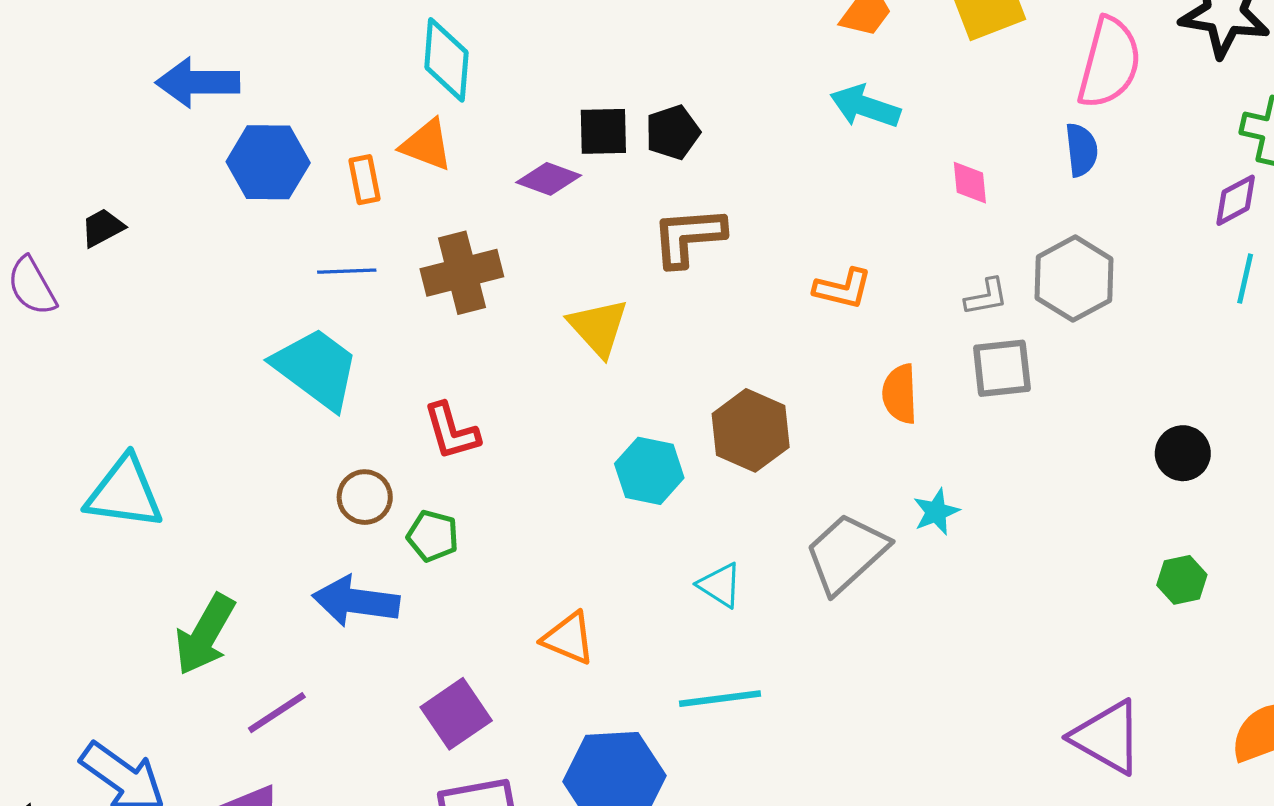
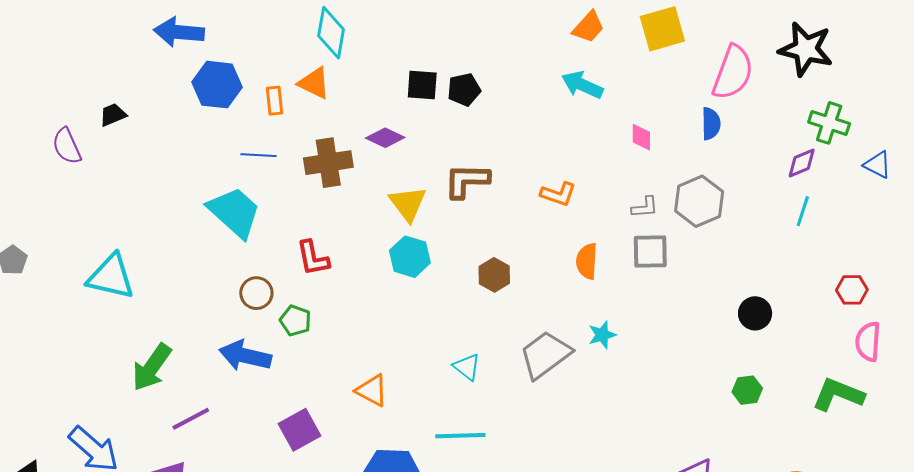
purple diamond: (549, 179) -> (385, 138), moved
brown L-shape: (688, 237) -> (467, 181), moved
brown hexagon: (751, 430) -> (494, 275), size x0.7
cyan hexagon: (649, 471) -> (410, 257), moved

